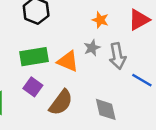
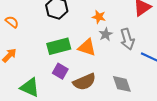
orange star: (100, 20) -> (99, 17), moved
brown semicircle: (61, 102) -> (84, 82), turned 35

